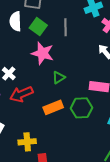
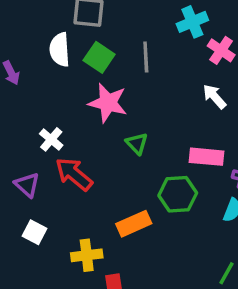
green triangle: (59, 77) -> (137, 143), turned -40
red arrow: (21, 94) -> (74, 174), turned 65
orange rectangle: (53, 107) -> (134, 224), moved

